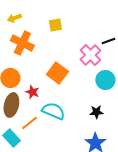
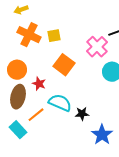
yellow square: (55, 25) -> (54, 36), moved
black star: (96, 112) -> (82, 114), moved

